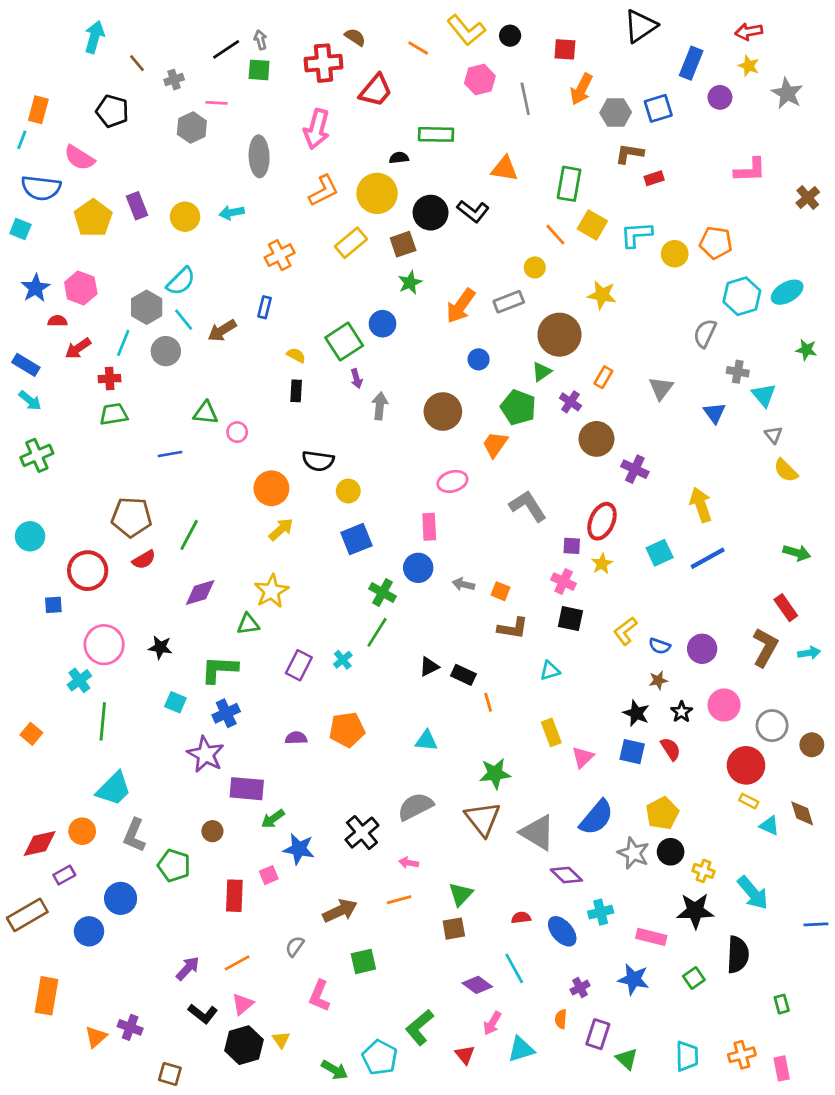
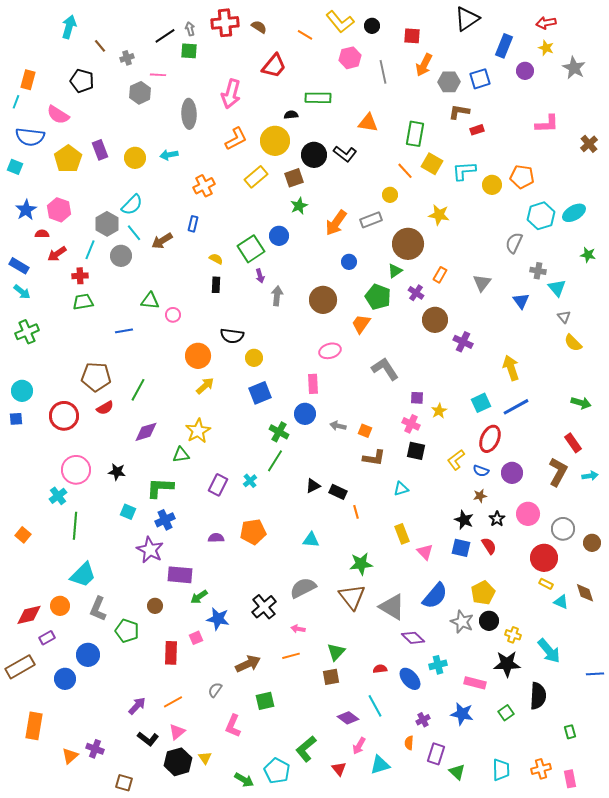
red cross: (324, 63) -> (225, 23), moved
red ellipse: (602, 521) -> (490, 439), moved
blue square: (53, 605) -> (16, 419), moved
pink triangle: (583, 757) -> (425, 552), turned -30

